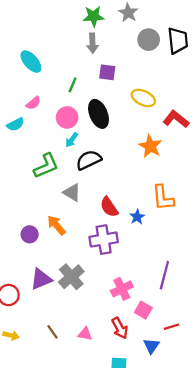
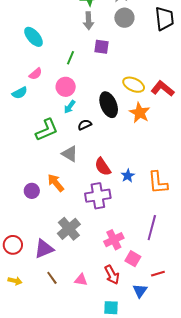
gray circle: (149, 40) -> (124, 18), moved
yellow ellipse: (143, 98) -> (134, 85), moved
black ellipse: (99, 114) -> (109, 105), moved
black semicircle: (89, 160) -> (85, 125), size x0.6
orange L-shape: (163, 198) -> (158, 183), moved
purple triangle: (41, 279) -> (44, 249), moved

